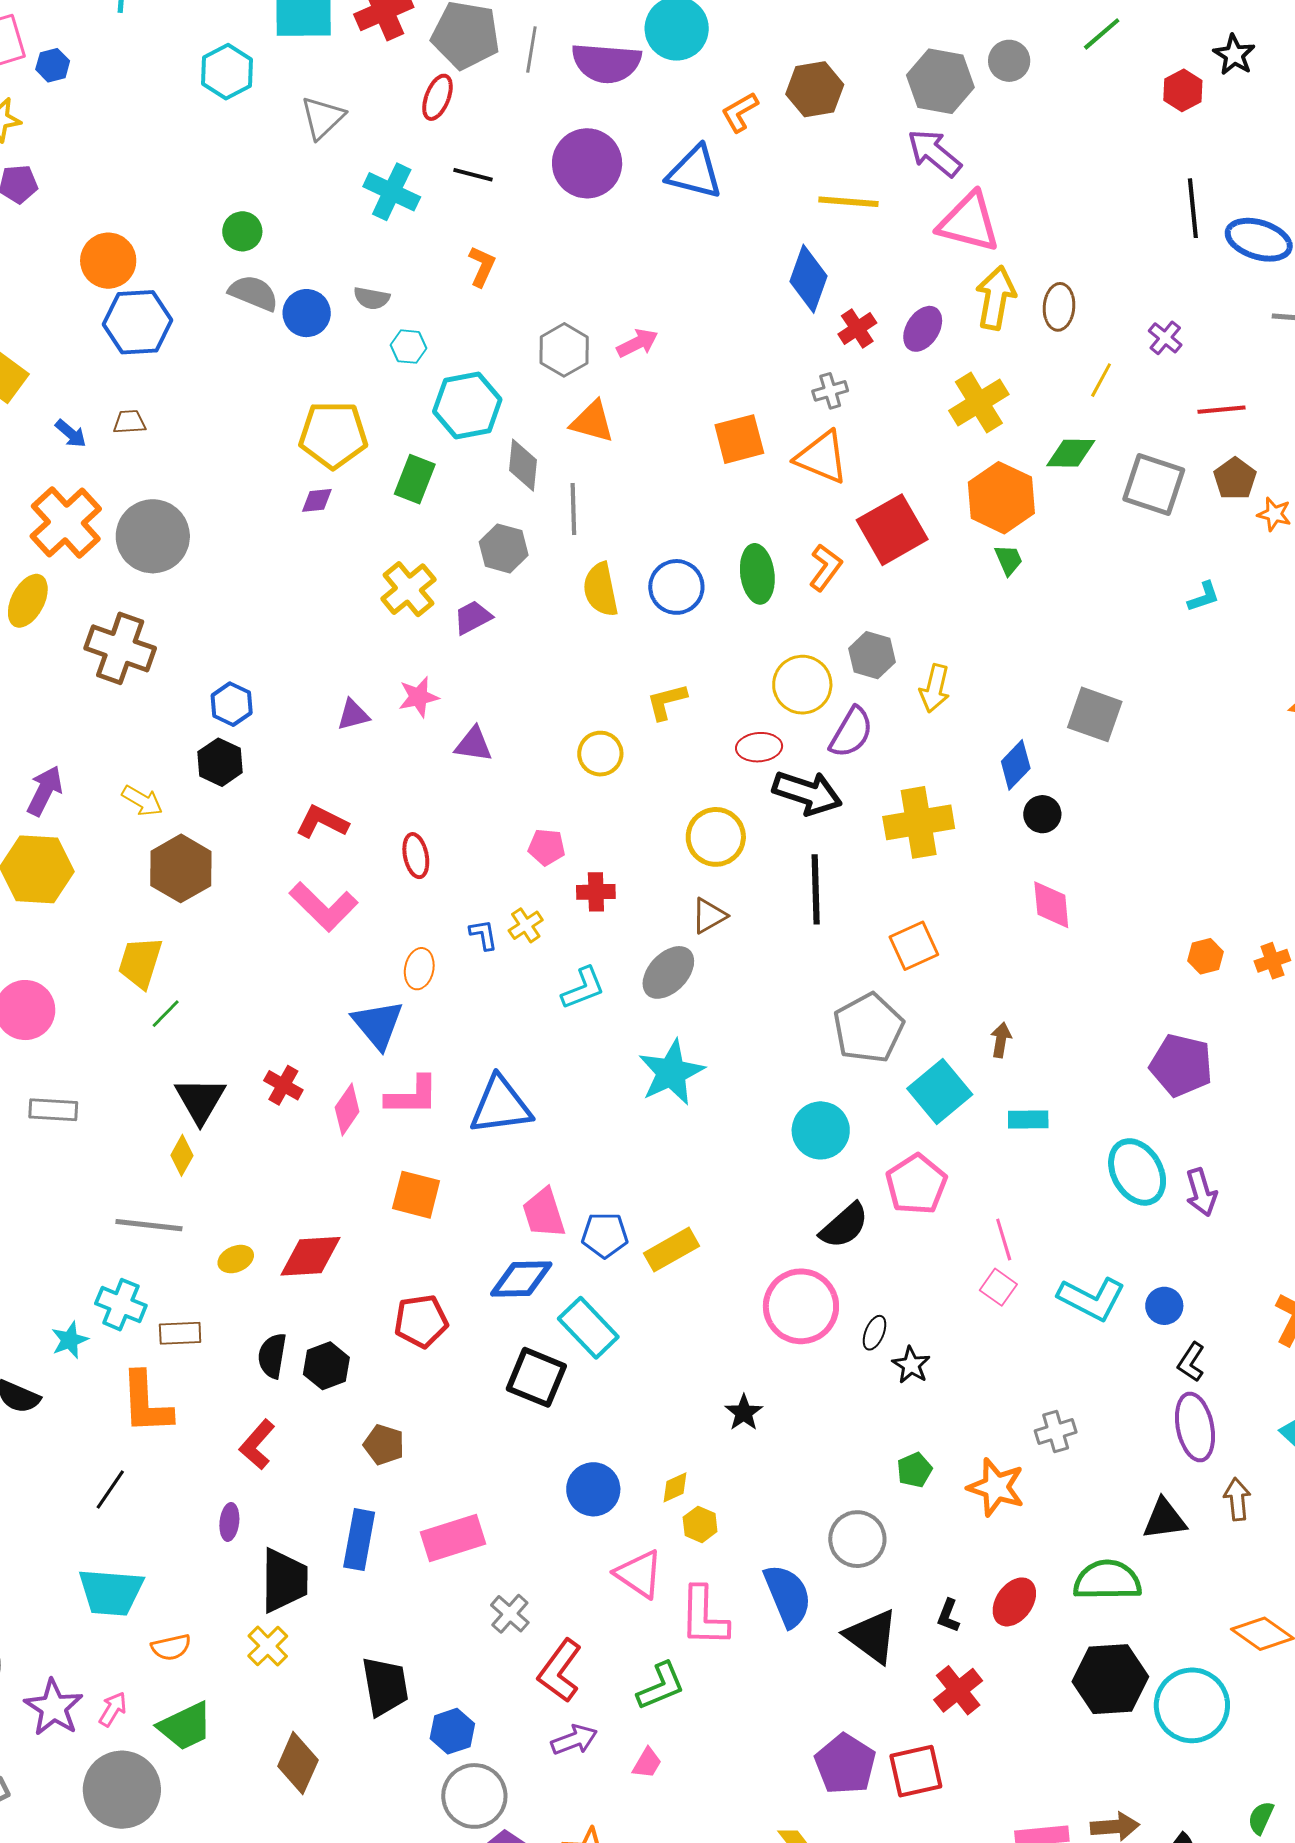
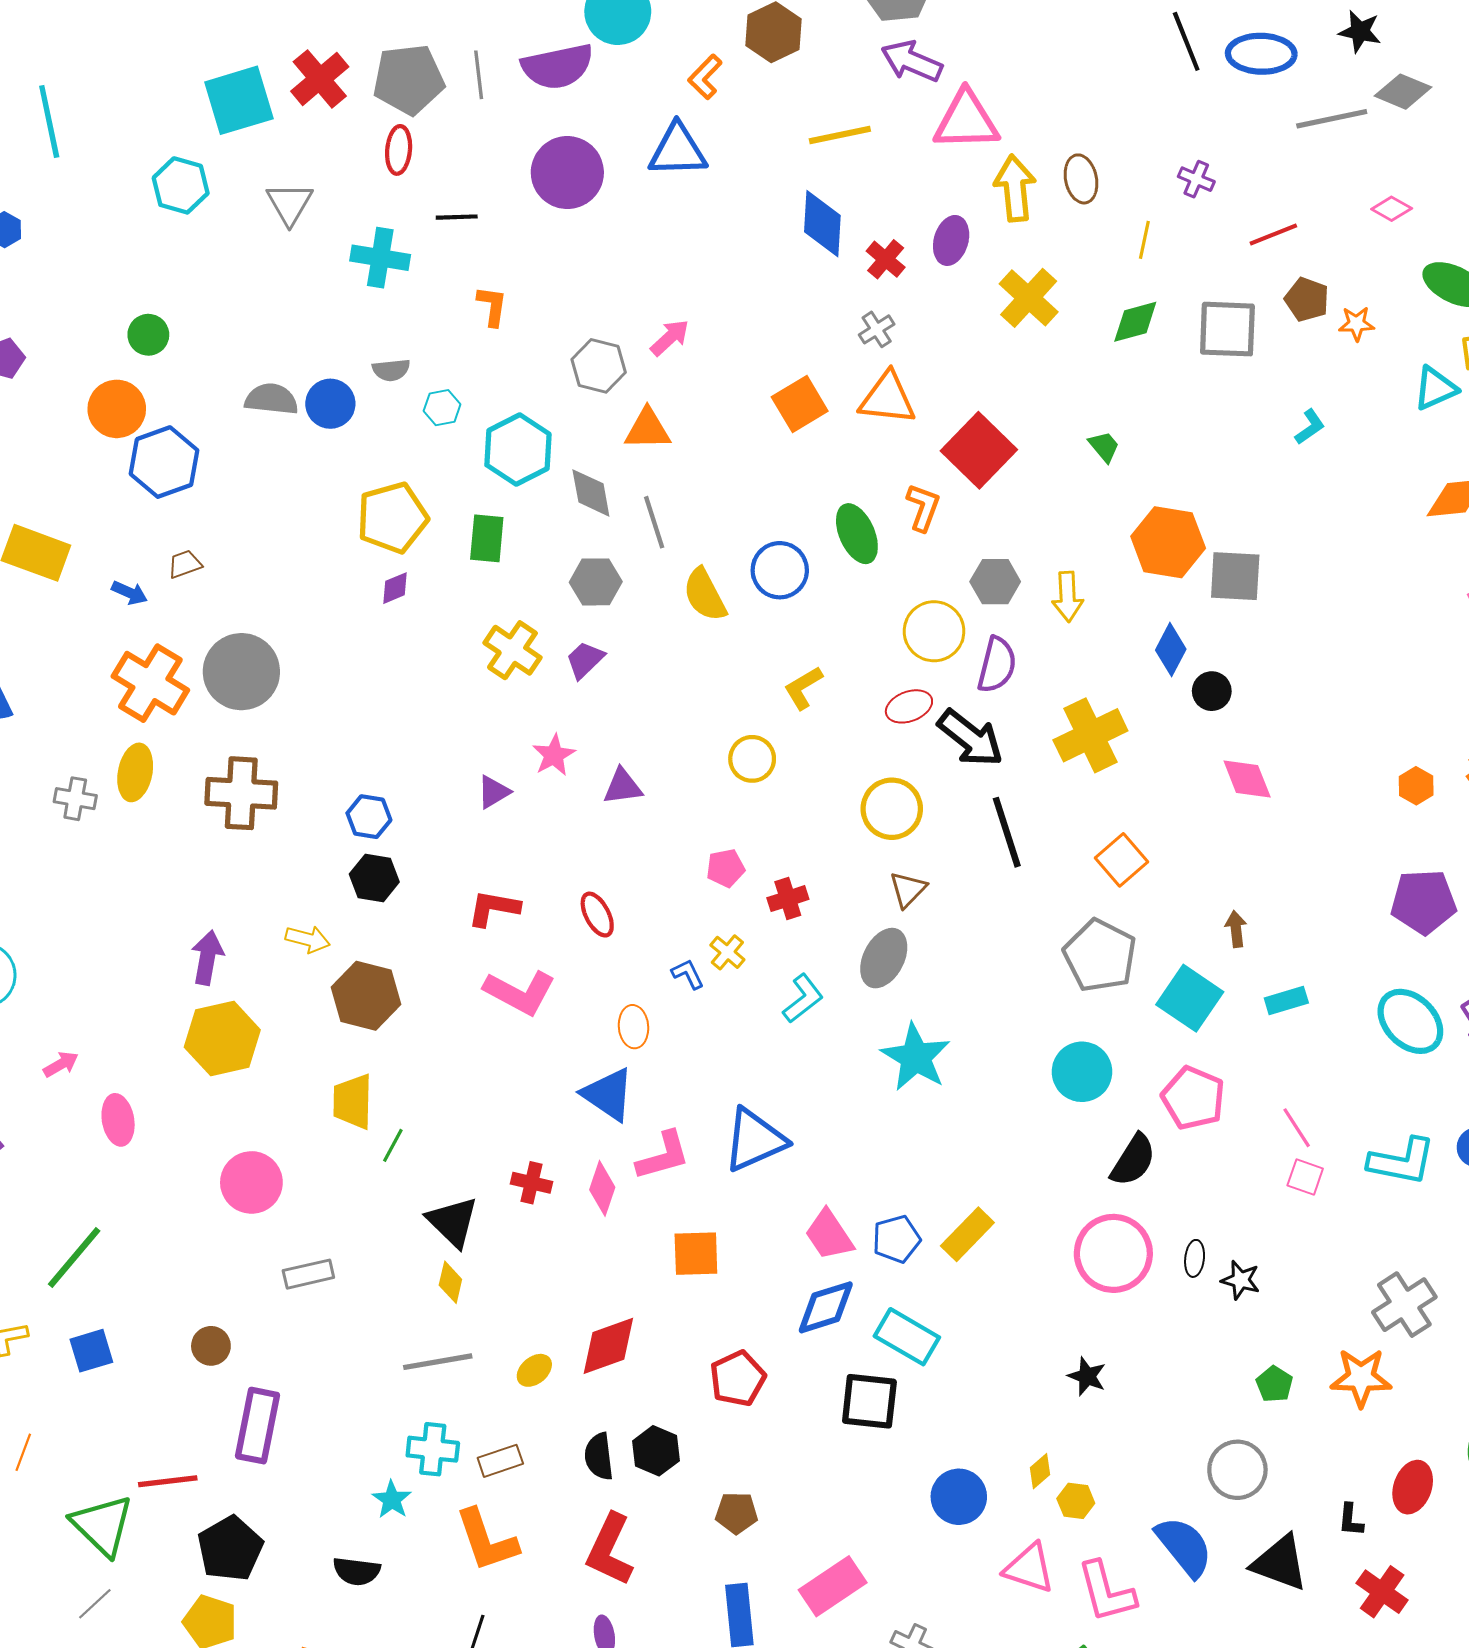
green circle: (242, 231) -> (148, 335), moved
orange hexagon: (1001, 498) -> (1168, 542), moved
black arrow: (807, 793) -> (970, 738), turned 36
gray cross: (1056, 1432) -> (1404, 1305), size x1.5
red L-shape: (257, 1445) -> (610, 1550), size x1.4

